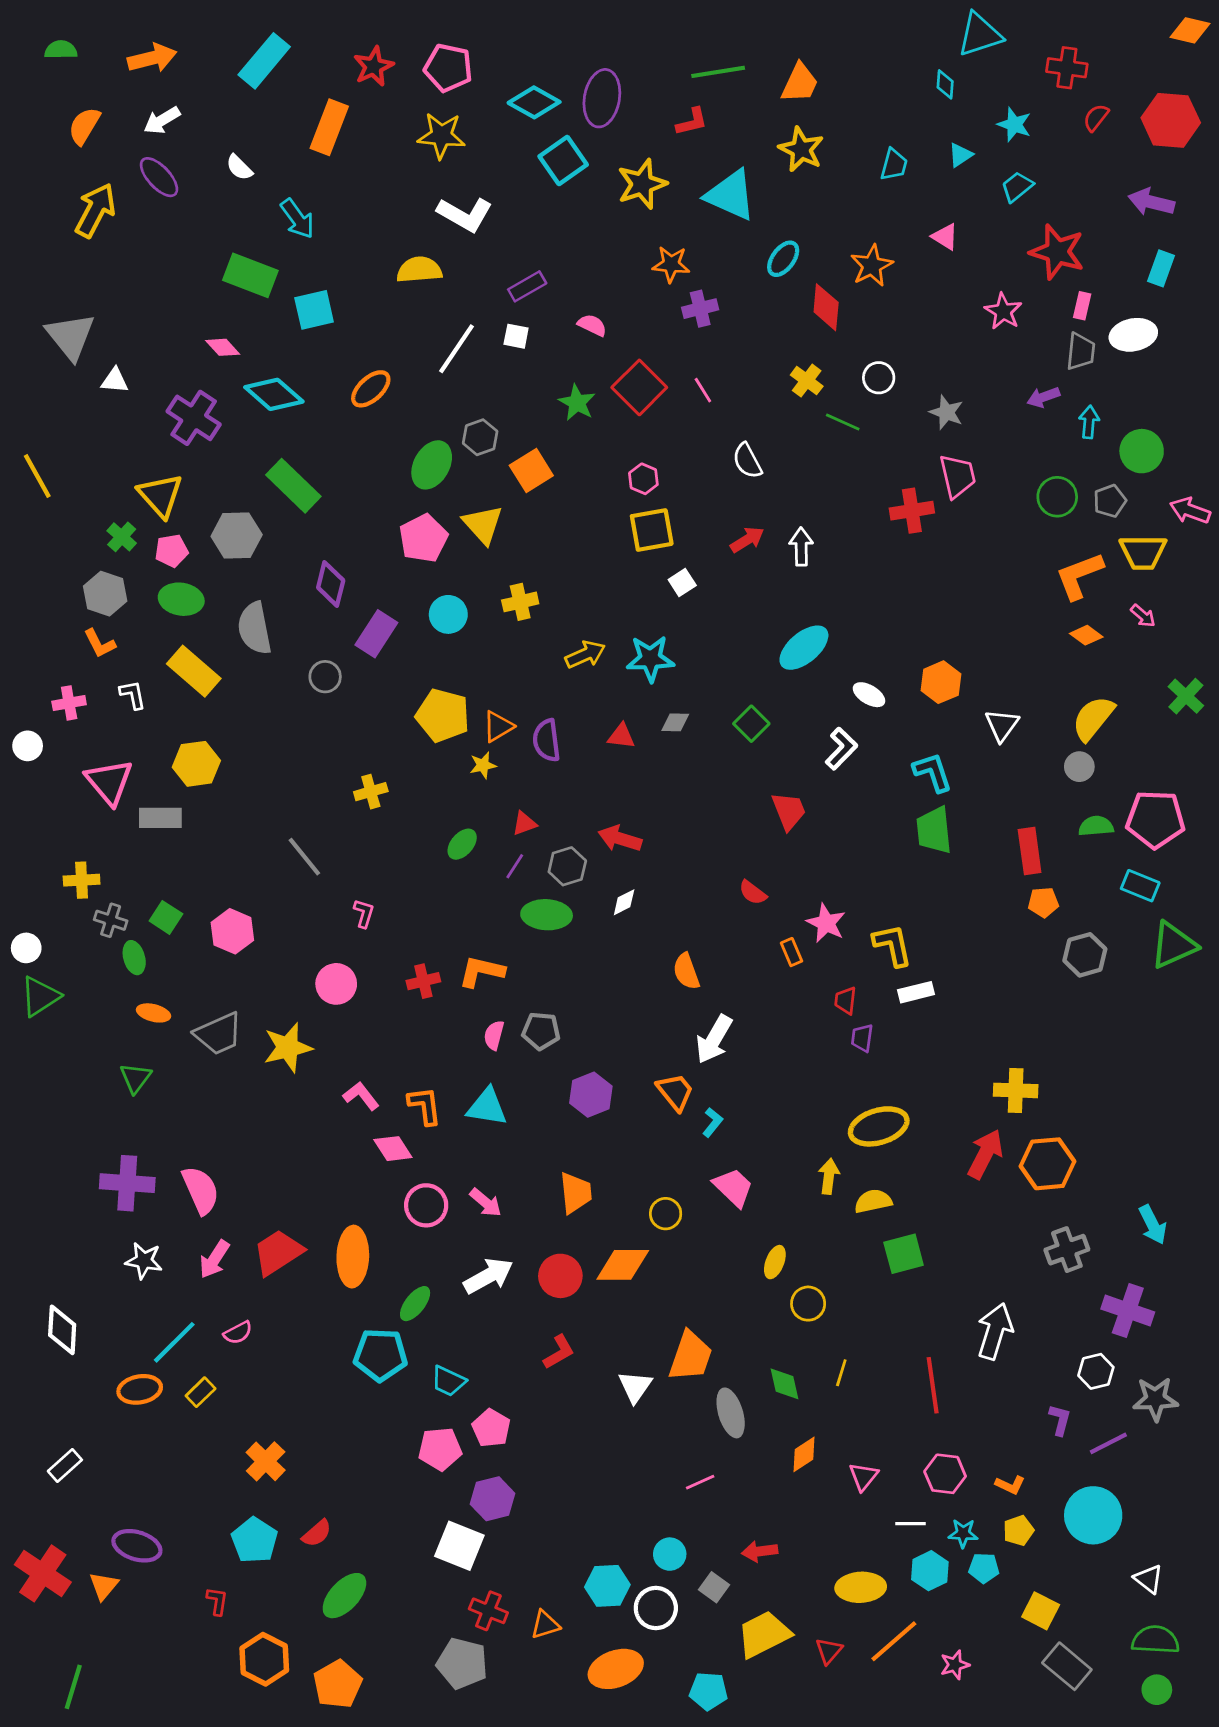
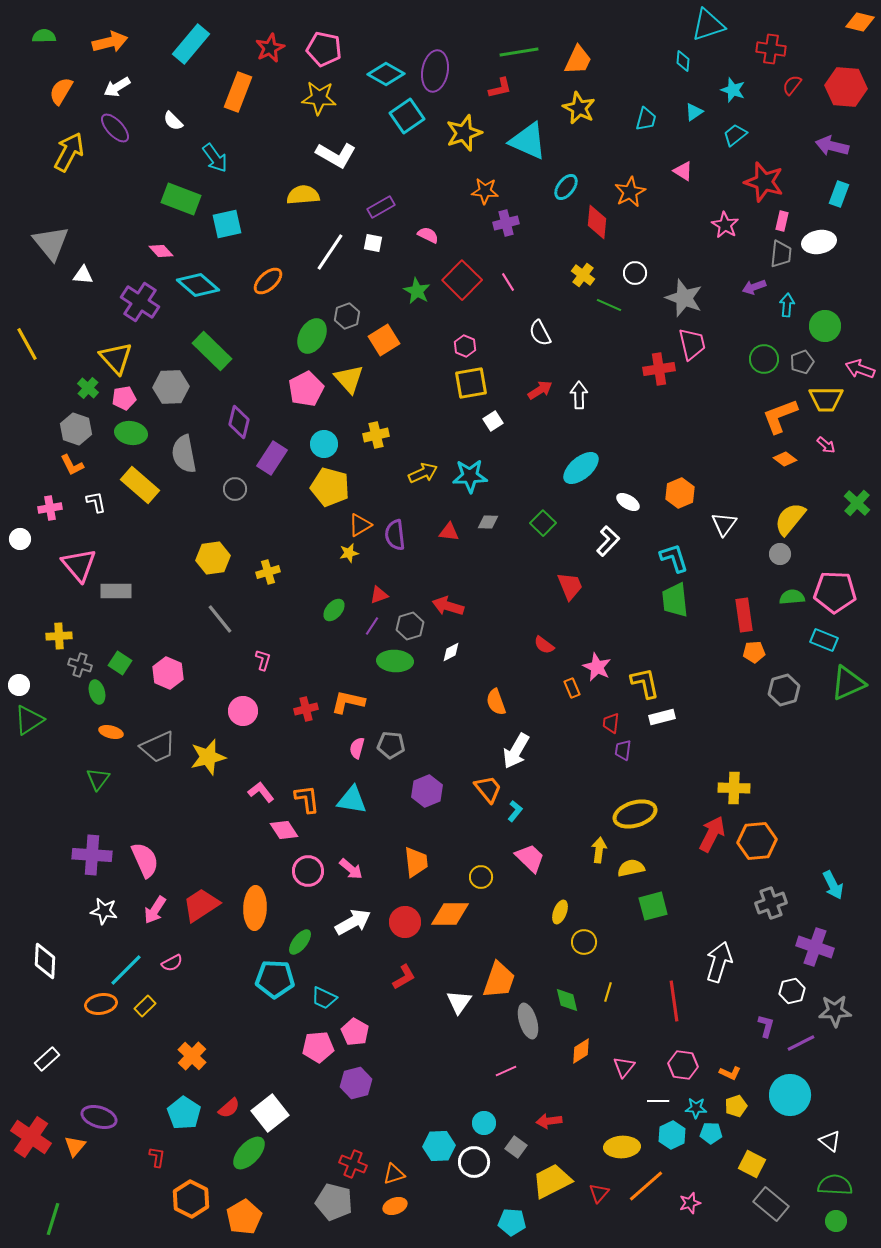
gray star: (946, 412) -> (684, 298), size x1.5
yellow pentagon: (443, 715) -> (330, 487), moved
yellow hexagon: (196, 764) -> (213, 558), moved
white square: (459, 1546) -> (270, 1113), moved, turned 30
orange ellipse: (616, 1669) -> (395, 1206), moved, size x0.6

